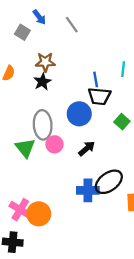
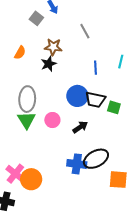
gray line: (72, 25) -> (85, 31), moved
black trapezoid: (99, 96) -> (95, 100), moved
green square: (122, 122) -> (114, 107), turned -32
gray ellipse: (43, 125) -> (27, 99), moved

